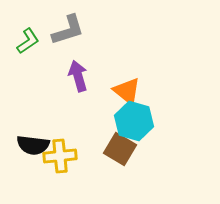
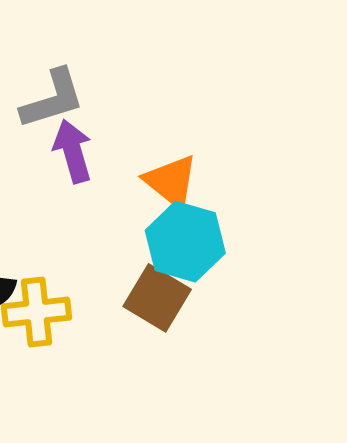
gray L-shape: (68, 30) -> (53, 99), moved

